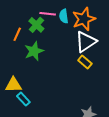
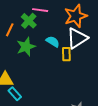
cyan semicircle: (64, 16) -> (53, 42), moved, turned 128
yellow rectangle: (85, 62) -> (66, 54), moved, turned 48

